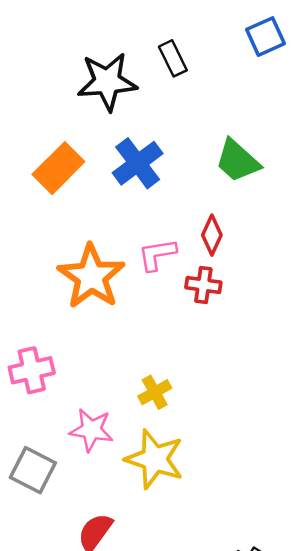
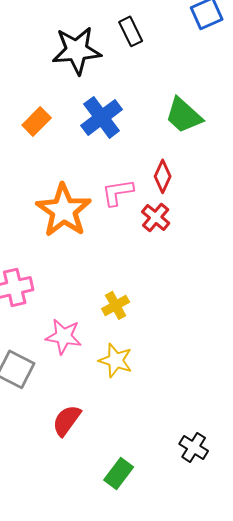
orange rectangle: (58, 168) -> (37, 121), size x0.7
red cross: (203, 285) -> (156, 217), turned 32
yellow star: (155, 459) -> (116, 360), size x0.7

